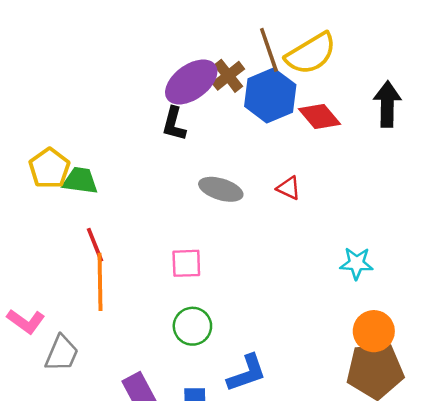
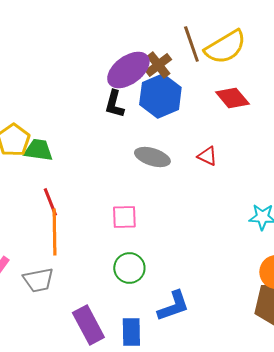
blue hexagon: (270, 96) -> (160, 96), moved
gray trapezoid: (62, 353) -> (38, 280), moved, turned 56

